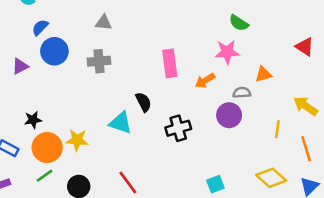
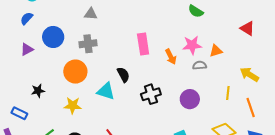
blue semicircle: (40, 27) -> (27, 18), moved
pink star: (227, 52) -> (192, 45), moved
orange arrow: (205, 81) -> (171, 57), turned -84
purple circle: (229, 115) -> (190, 99), moved
orange circle: (47, 148) -> (75, 72), moved

